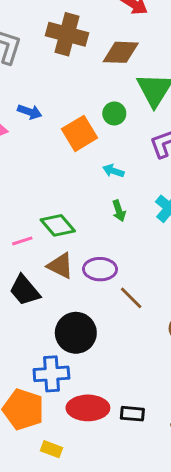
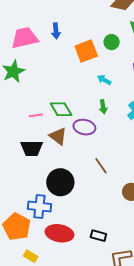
blue arrow: (30, 112) -> (56, 31), turned 56
purple ellipse: (100, 269) -> (84, 127), moved
black trapezoid: (25, 290) -> (32, 148), turned -60
black rectangle: (132, 414) -> (98, 236), moved

